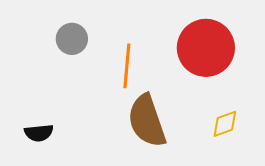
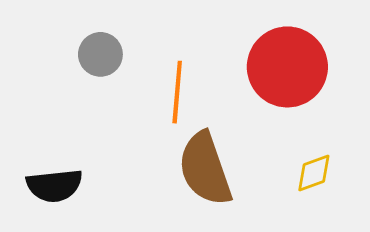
black semicircle: (39, 133) -> (54, 186), size x1.4

